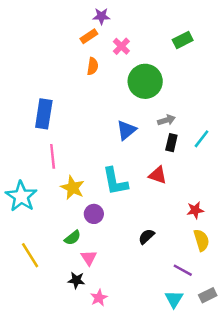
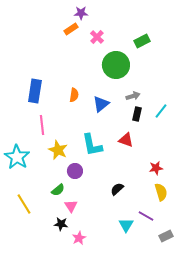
green rectangle: (183, 40) -> (142, 41), moved
orange semicircle: (93, 66) -> (74, 95), moved
cyan triangle: (174, 299) -> (126, 225), moved

